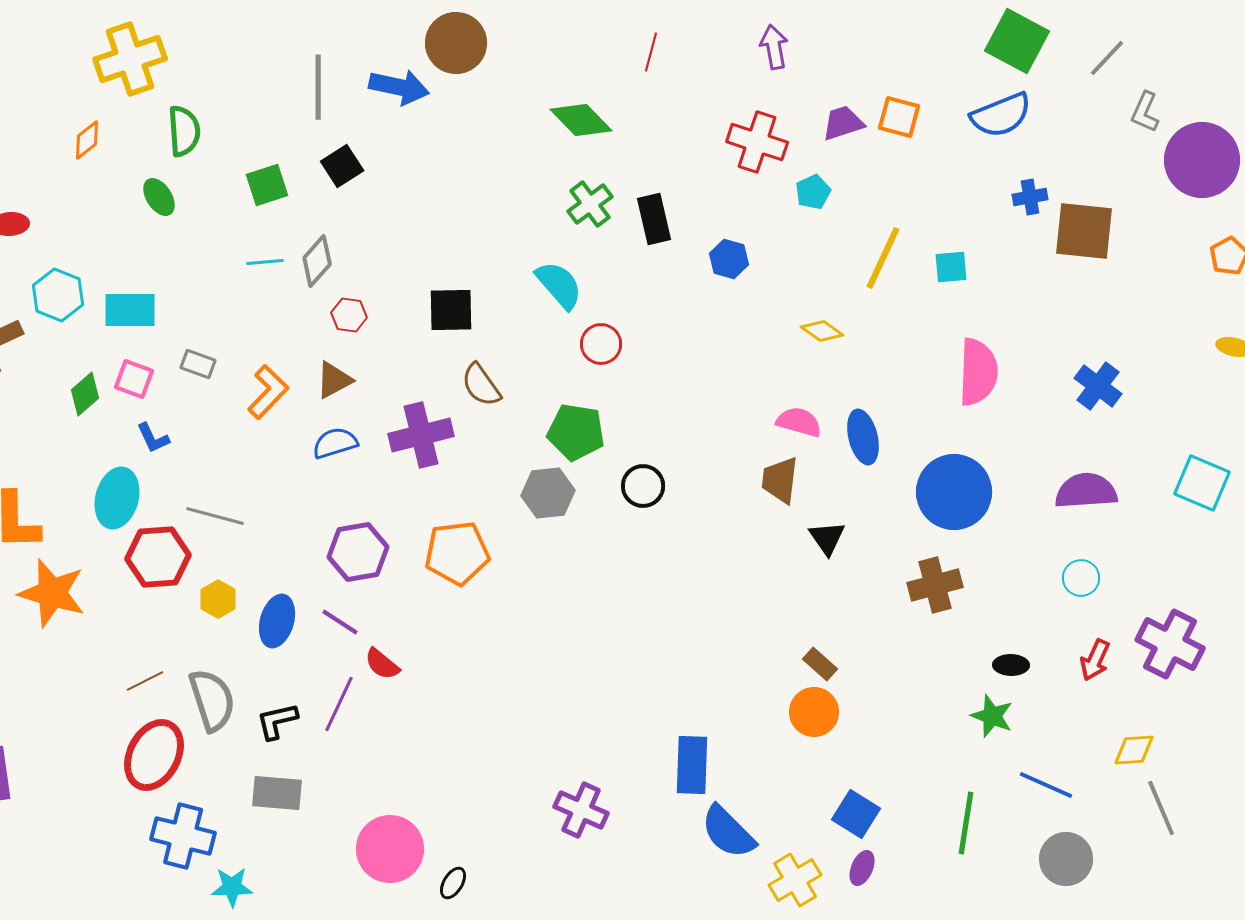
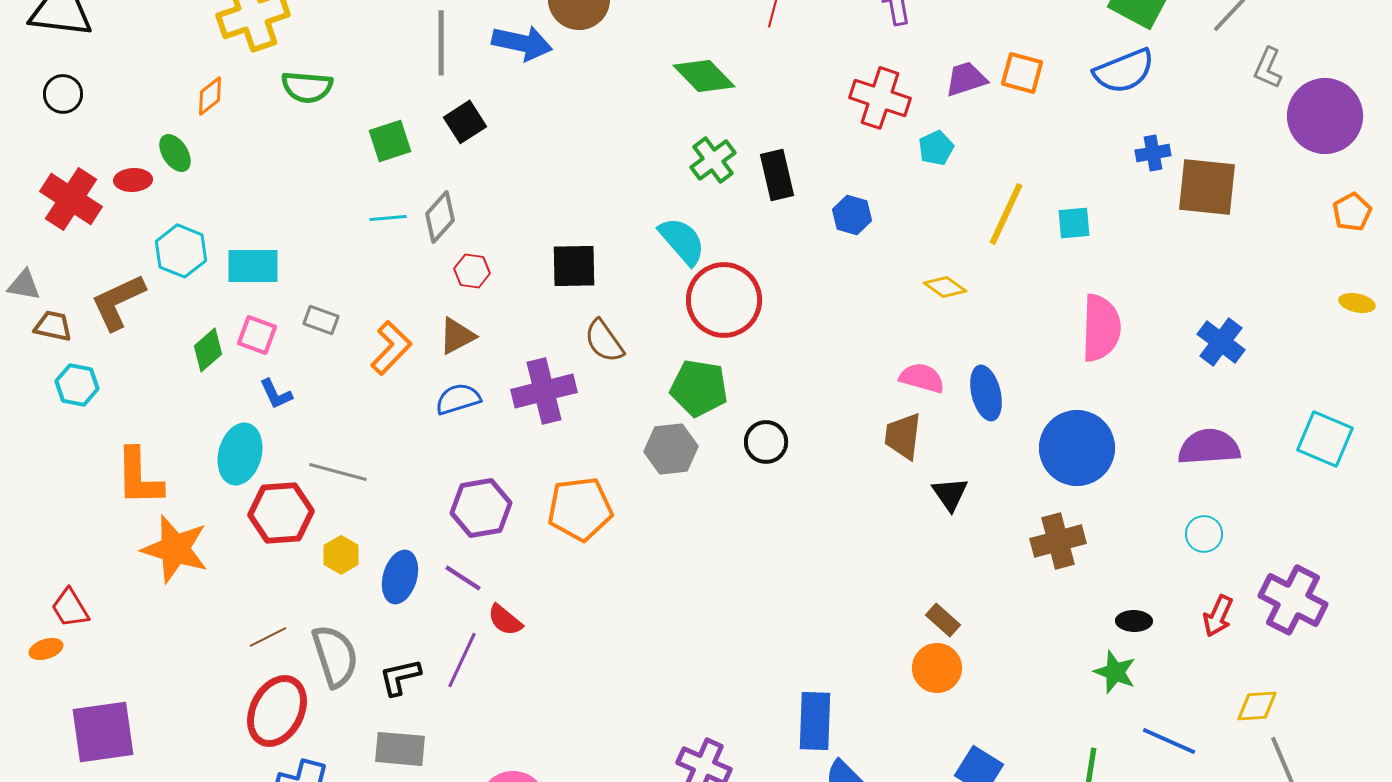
green semicircle: (184, 131) -> (307, 87), turned 99
green ellipse: (159, 197) -> (175, 153), moved
red circle: (601, 344) -> (724, 300), size x1.8

